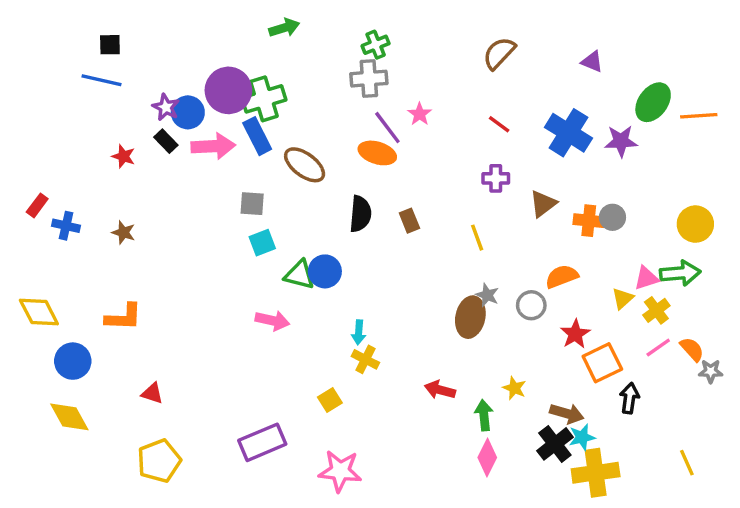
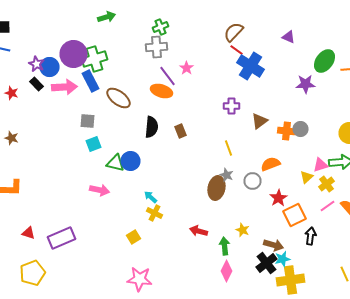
red line: (499, 124) -> (236, 50), moved
blue cross: (568, 133) -> (250, 66), moved
yellow line: (477, 238) -> (228, 148), moved
cyan arrow: (359, 332) -> (150, 197), turned 128
purple rectangle: (262, 442) -> (62, 238), moved

